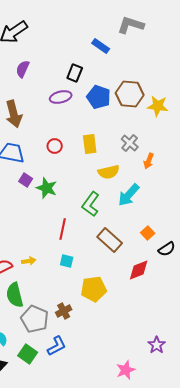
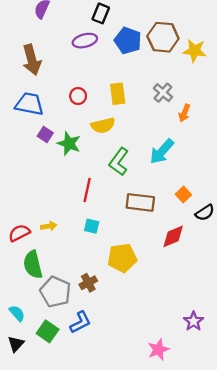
yellow semicircle: (109, 172) -> (103, 125), moved
brown rectangle: (110, 240) -> (140, 202), turned -35

